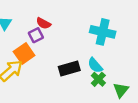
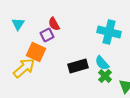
red semicircle: (43, 23) -> (54, 24), turned 32
orange square: (24, 53) -> (36, 52), turned -30

